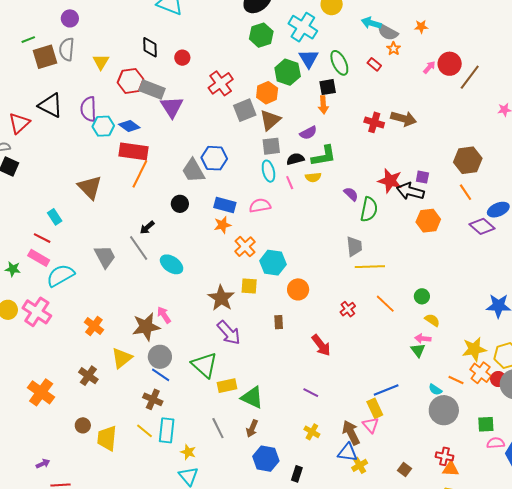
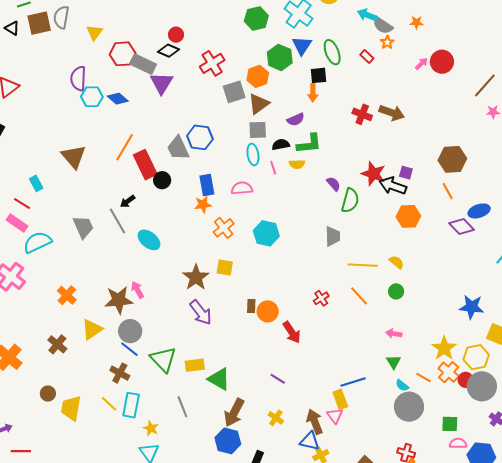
black diamond: (150, 47) -> (169, 51), moved, turned -70
brown line: (470, 77) -> (485, 85), moved
black triangle: (51, 105) -> (12, 28), moved, size x0.6
red rectangle: (134, 151) -> (145, 165), moved, turned 52
blue rectangle: (225, 205) -> (207, 185), turned 60
cyan hexagon: (273, 263) -> (266, 233), moved
yellow line: (370, 267) -> (363, 265), moved
orange circle: (298, 289) -> (268, 311), moved
yellow semicircle: (432, 320) -> (396, 262), moved
yellow star: (474, 349) -> (444, 348), turned -30
green triangle: (418, 350) -> (394, 362), moved
green triangle: (204, 365) -> (163, 359), moved
brown arrow: (252, 429) -> (234, 413), moved, size x1.6

